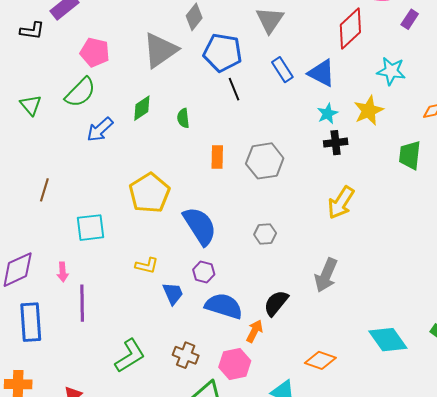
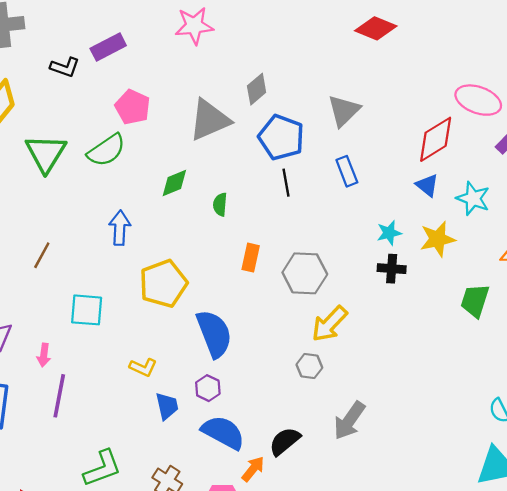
blue triangle: (322, 73) -> (427, 185), moved, size x0.7
green triangle: (31, 105) -> (46, 153), size x1.6
blue arrow: (100, 130) -> (120, 228), moved, turned 124
yellow arrow: (341, 203) -> (330, 324), moved
gray hexagon: (265, 234) -> (309, 366), moved

